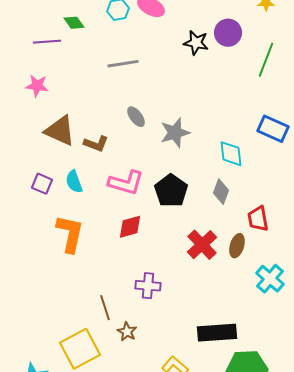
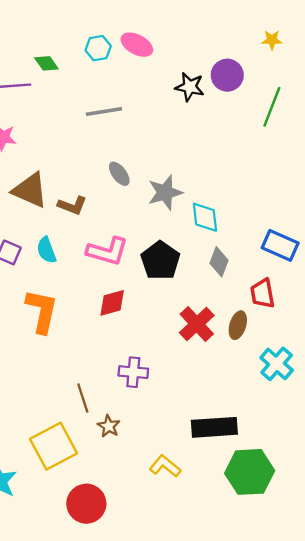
blue rectangle: (273, 129) -> (280, 245), moved
cyan diamond: (231, 154) -> (205, 217), moved

